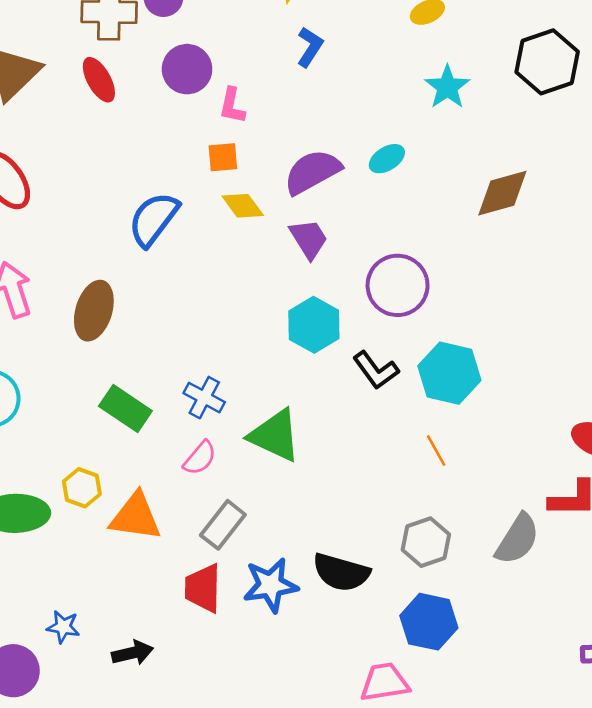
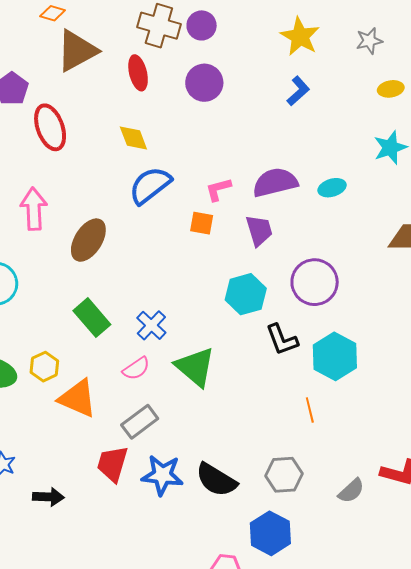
pink L-shape: (232, 106) -> (218, 189), moved, turned 48
orange square: (223, 157) -> (202, 223), moved
yellow diamond: (243, 206) -> (133, 138), moved
gray semicircle: (517, 539) -> (351, 491), size x0.7

